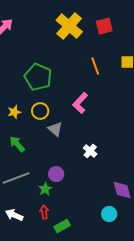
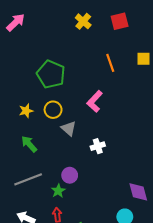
yellow cross: (69, 26) -> (83, 21), size x0.6
white cross: (90, 151) -> (98, 146), moved, turned 32

